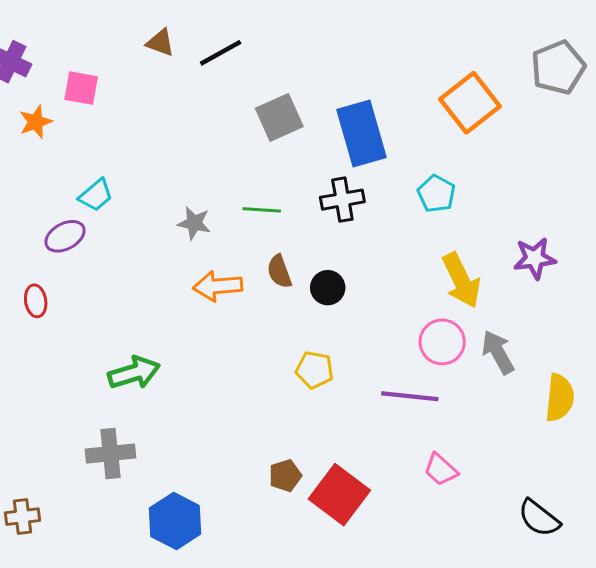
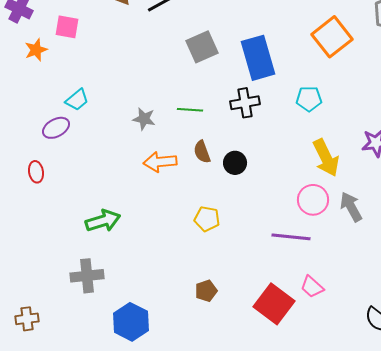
cyan pentagon: (436, 194) -> (309, 99), turned -30
yellow pentagon: (314, 370) -> (207, 219), moved
red square: (339, 495) -> (274, 304), moved

